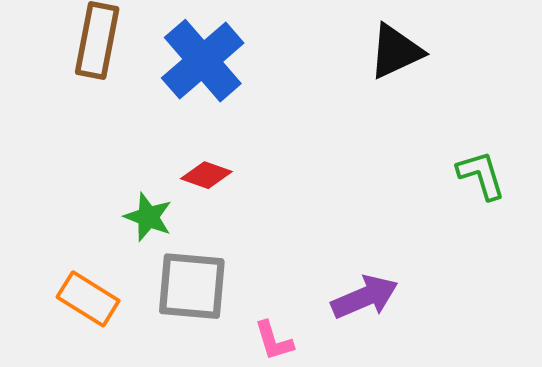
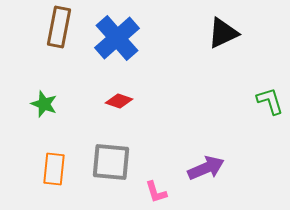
green star: (148, 217) -> (44, 104), moved
orange rectangle: (88, 299) -> (54, 169), turned 64

